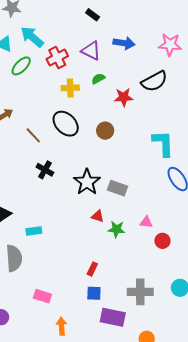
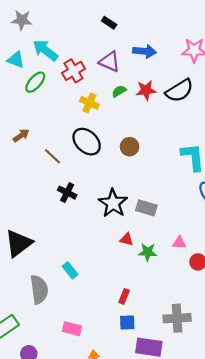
yellow cross: (70, 88) -> (89, 103), turned 30
red star: (124, 97) -> (146, 90), moved
cyan rectangle: (34, 231) -> (70, 270), moved, turned 63

